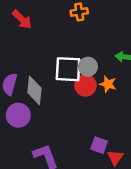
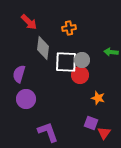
orange cross: (79, 12) -> (69, 28), moved
orange star: (108, 84) -> (98, 98), moved
gray diamond: (34, 90) -> (43, 48), moved

